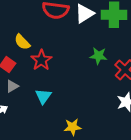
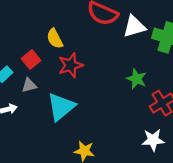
cyan triangle: (43, 96) -> (61, 107), size x1.5

